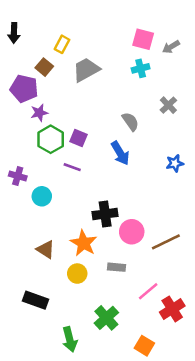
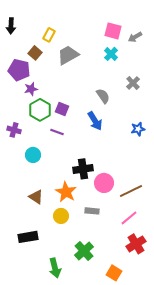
cyan cross: (141, 68) -> (111, 54), turned -32
purple cross: (18, 176) -> (14, 130), moved
pink line: (148, 291) -> (129, 218), moved
black rectangle: (35, 300) -> (28, 237), turned -30

